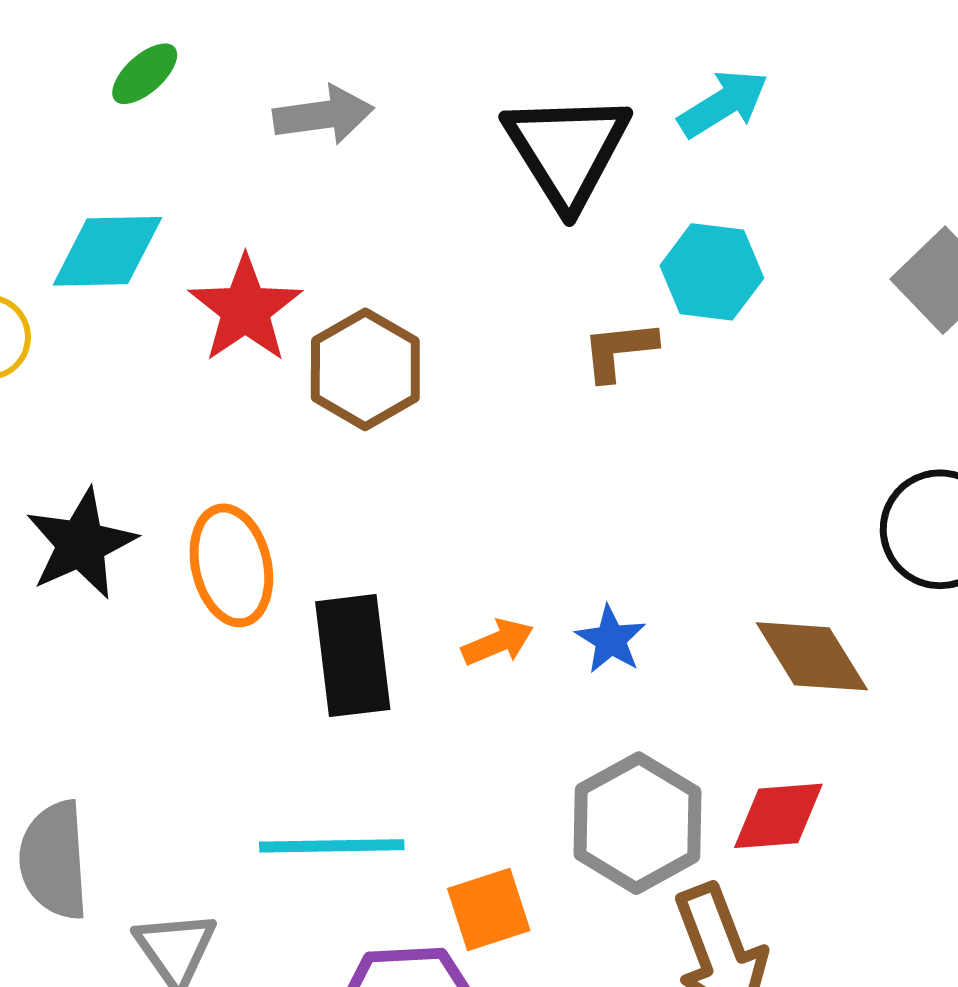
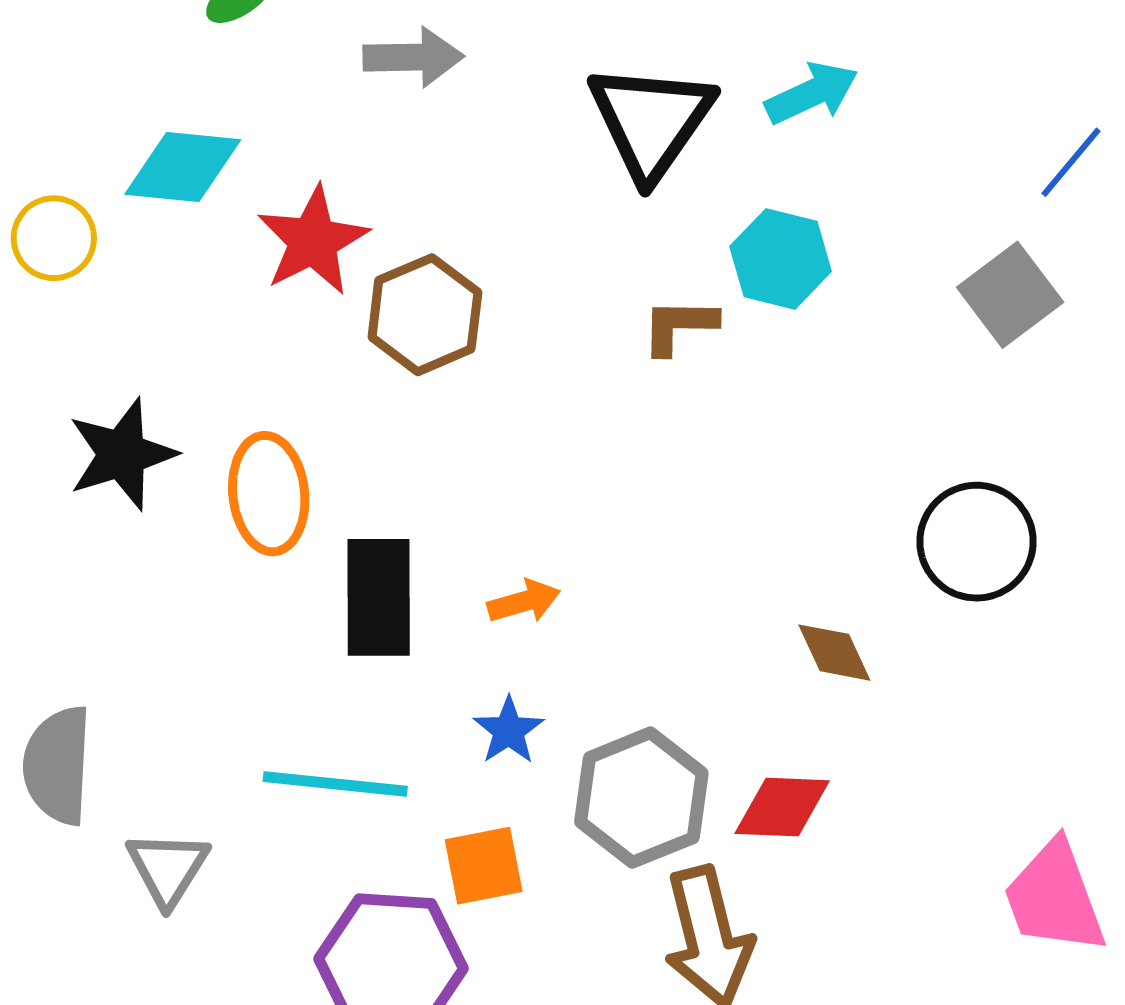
blue star: (611, 639) -> (509, 731), moved
brown diamond: (812, 656) -> (834, 653), size x0.7

